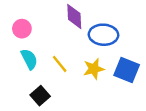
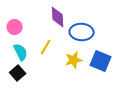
yellow line: (60, 64) -> (46, 47), moved, turned 70
black square: (40, 96) -> (18, 73), moved

